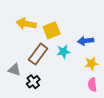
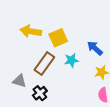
blue arrow: (86, 41) -> (95, 48), turned 49

